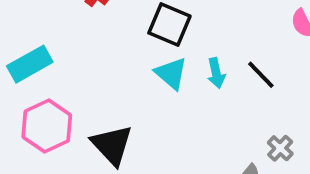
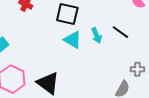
gray cross: (280, 148) -> (137, 69), turned -32

